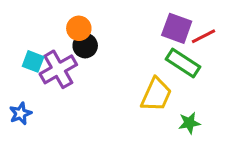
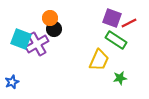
cyan square: (33, 61) -> (21, 39), size x1.5
blue star: (20, 114) -> (12, 82), moved

